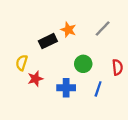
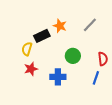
yellow semicircle: (22, 63) -> (27, 49), moved
blue line: (98, 89) -> (96, 78), moved

